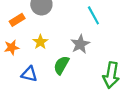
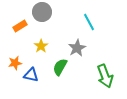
orange star: (12, 47) -> (15, 63), moved
green arrow: (111, 75) -> (105, 76), turned -30

